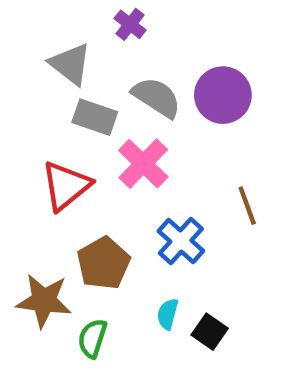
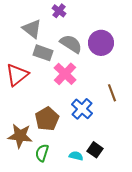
red triangle: (66, 186) -> (17, 75), moved
cyan semicircle: (168, 314) -> (76, 156), moved, turned 88

